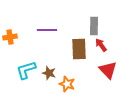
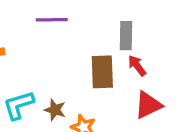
purple line: (47, 30) -> (52, 20), moved
red triangle: (108, 70) -> (148, 105), turned 48

